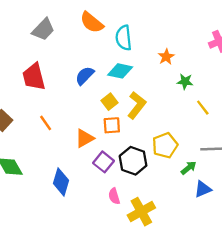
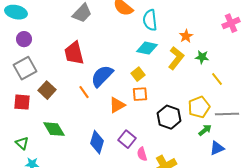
blue semicircle: (85, 76) -> (102, 76), moved, size x1.4
yellow L-shape: (137, 105) -> (176, 58), moved
yellow pentagon: (165, 145) -> (199, 107), moved
black hexagon: (133, 161) -> (169, 117), moved
purple square: (104, 162) -> (127, 139), moved

